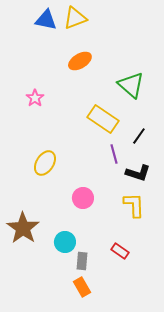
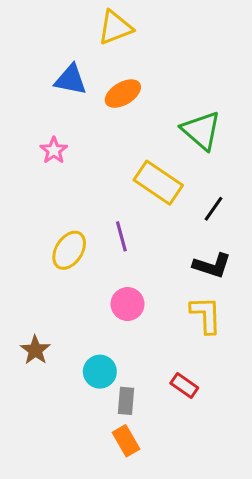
blue triangle: (46, 20) -> (71, 80), moved
purple line: (114, 154) -> (121, 236), moved
brown star: (23, 228) -> (35, 350), size x0.6

